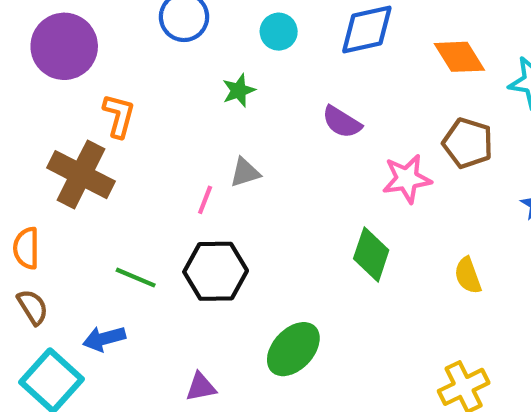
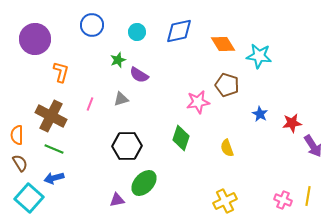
purple semicircle: (342, 122) -> (139, 75), moved
brown cross: (81, 175) -> (51, 116), moved
pink line: (205, 200) -> (90, 104), moved
black hexagon: (216, 271) -> (127, 146), moved
green line: (136, 278) -> (54, 149), moved
purple triangle: (201, 387) -> (117, 200), moved

